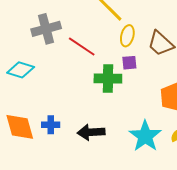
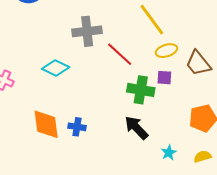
yellow ellipse: (127, 36) -> (166, 51), turned 50
black arrow: (91, 132) -> (136, 128), moved, turned 40
cyan star: (145, 136) -> (169, 153), size x0.5

